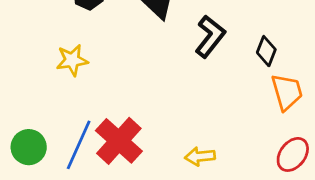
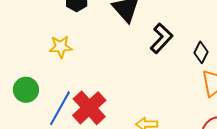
green circle: (29, 147) -> (26, 90), moved

